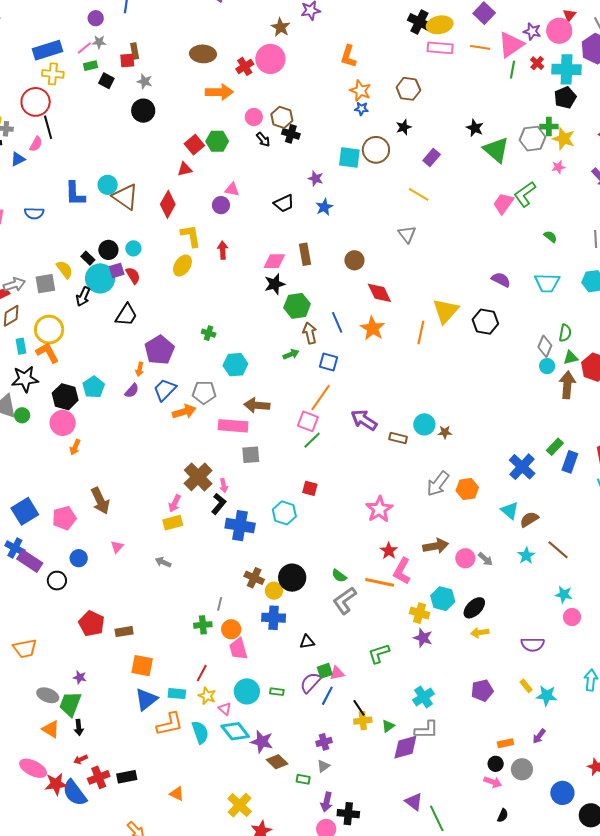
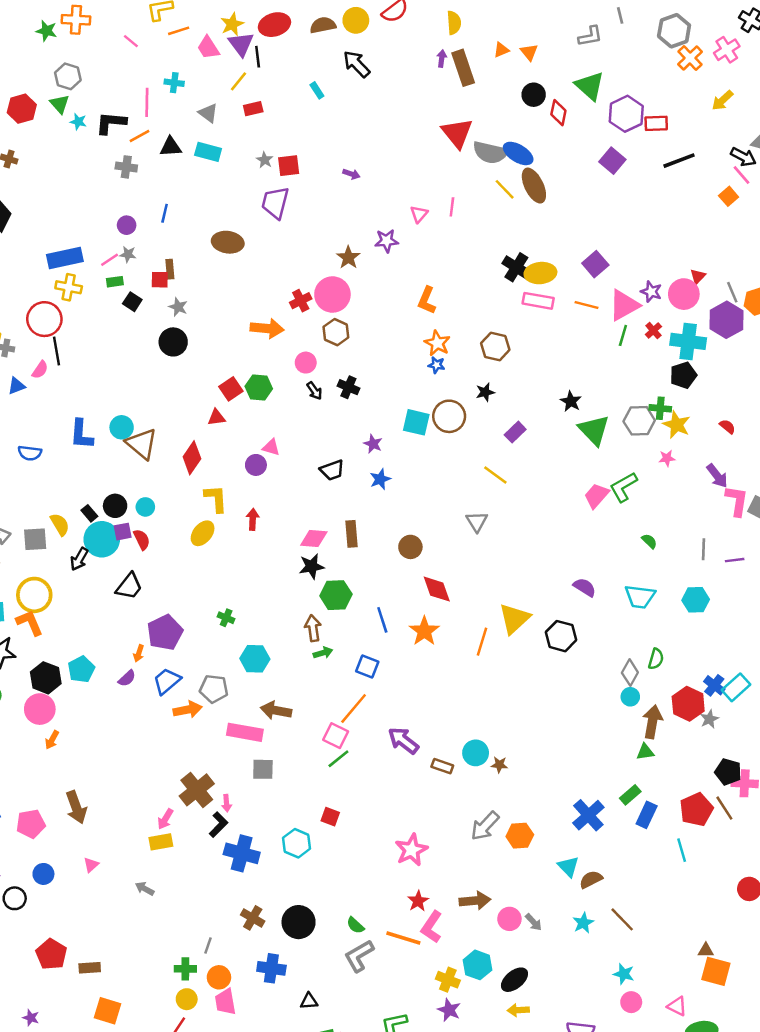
brown ellipse: (203, 54) -> (228, 242), moved
brown hexagon: (282, 117) -> (336, 332), moved
brown arrow: (310, 333) -> (313, 628), moved
green triangle: (571, 358) -> (645, 752), moved
yellow circle: (274, 591) -> (187, 999), moved

